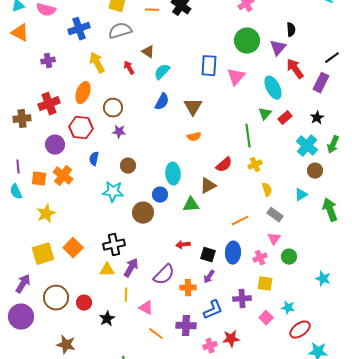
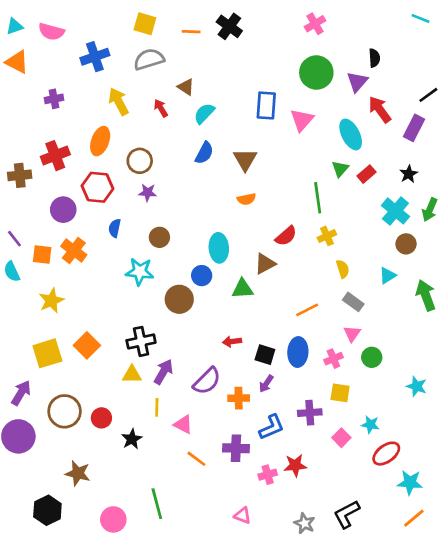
purple line: (18, 167) -> (14, 239), turned -32

